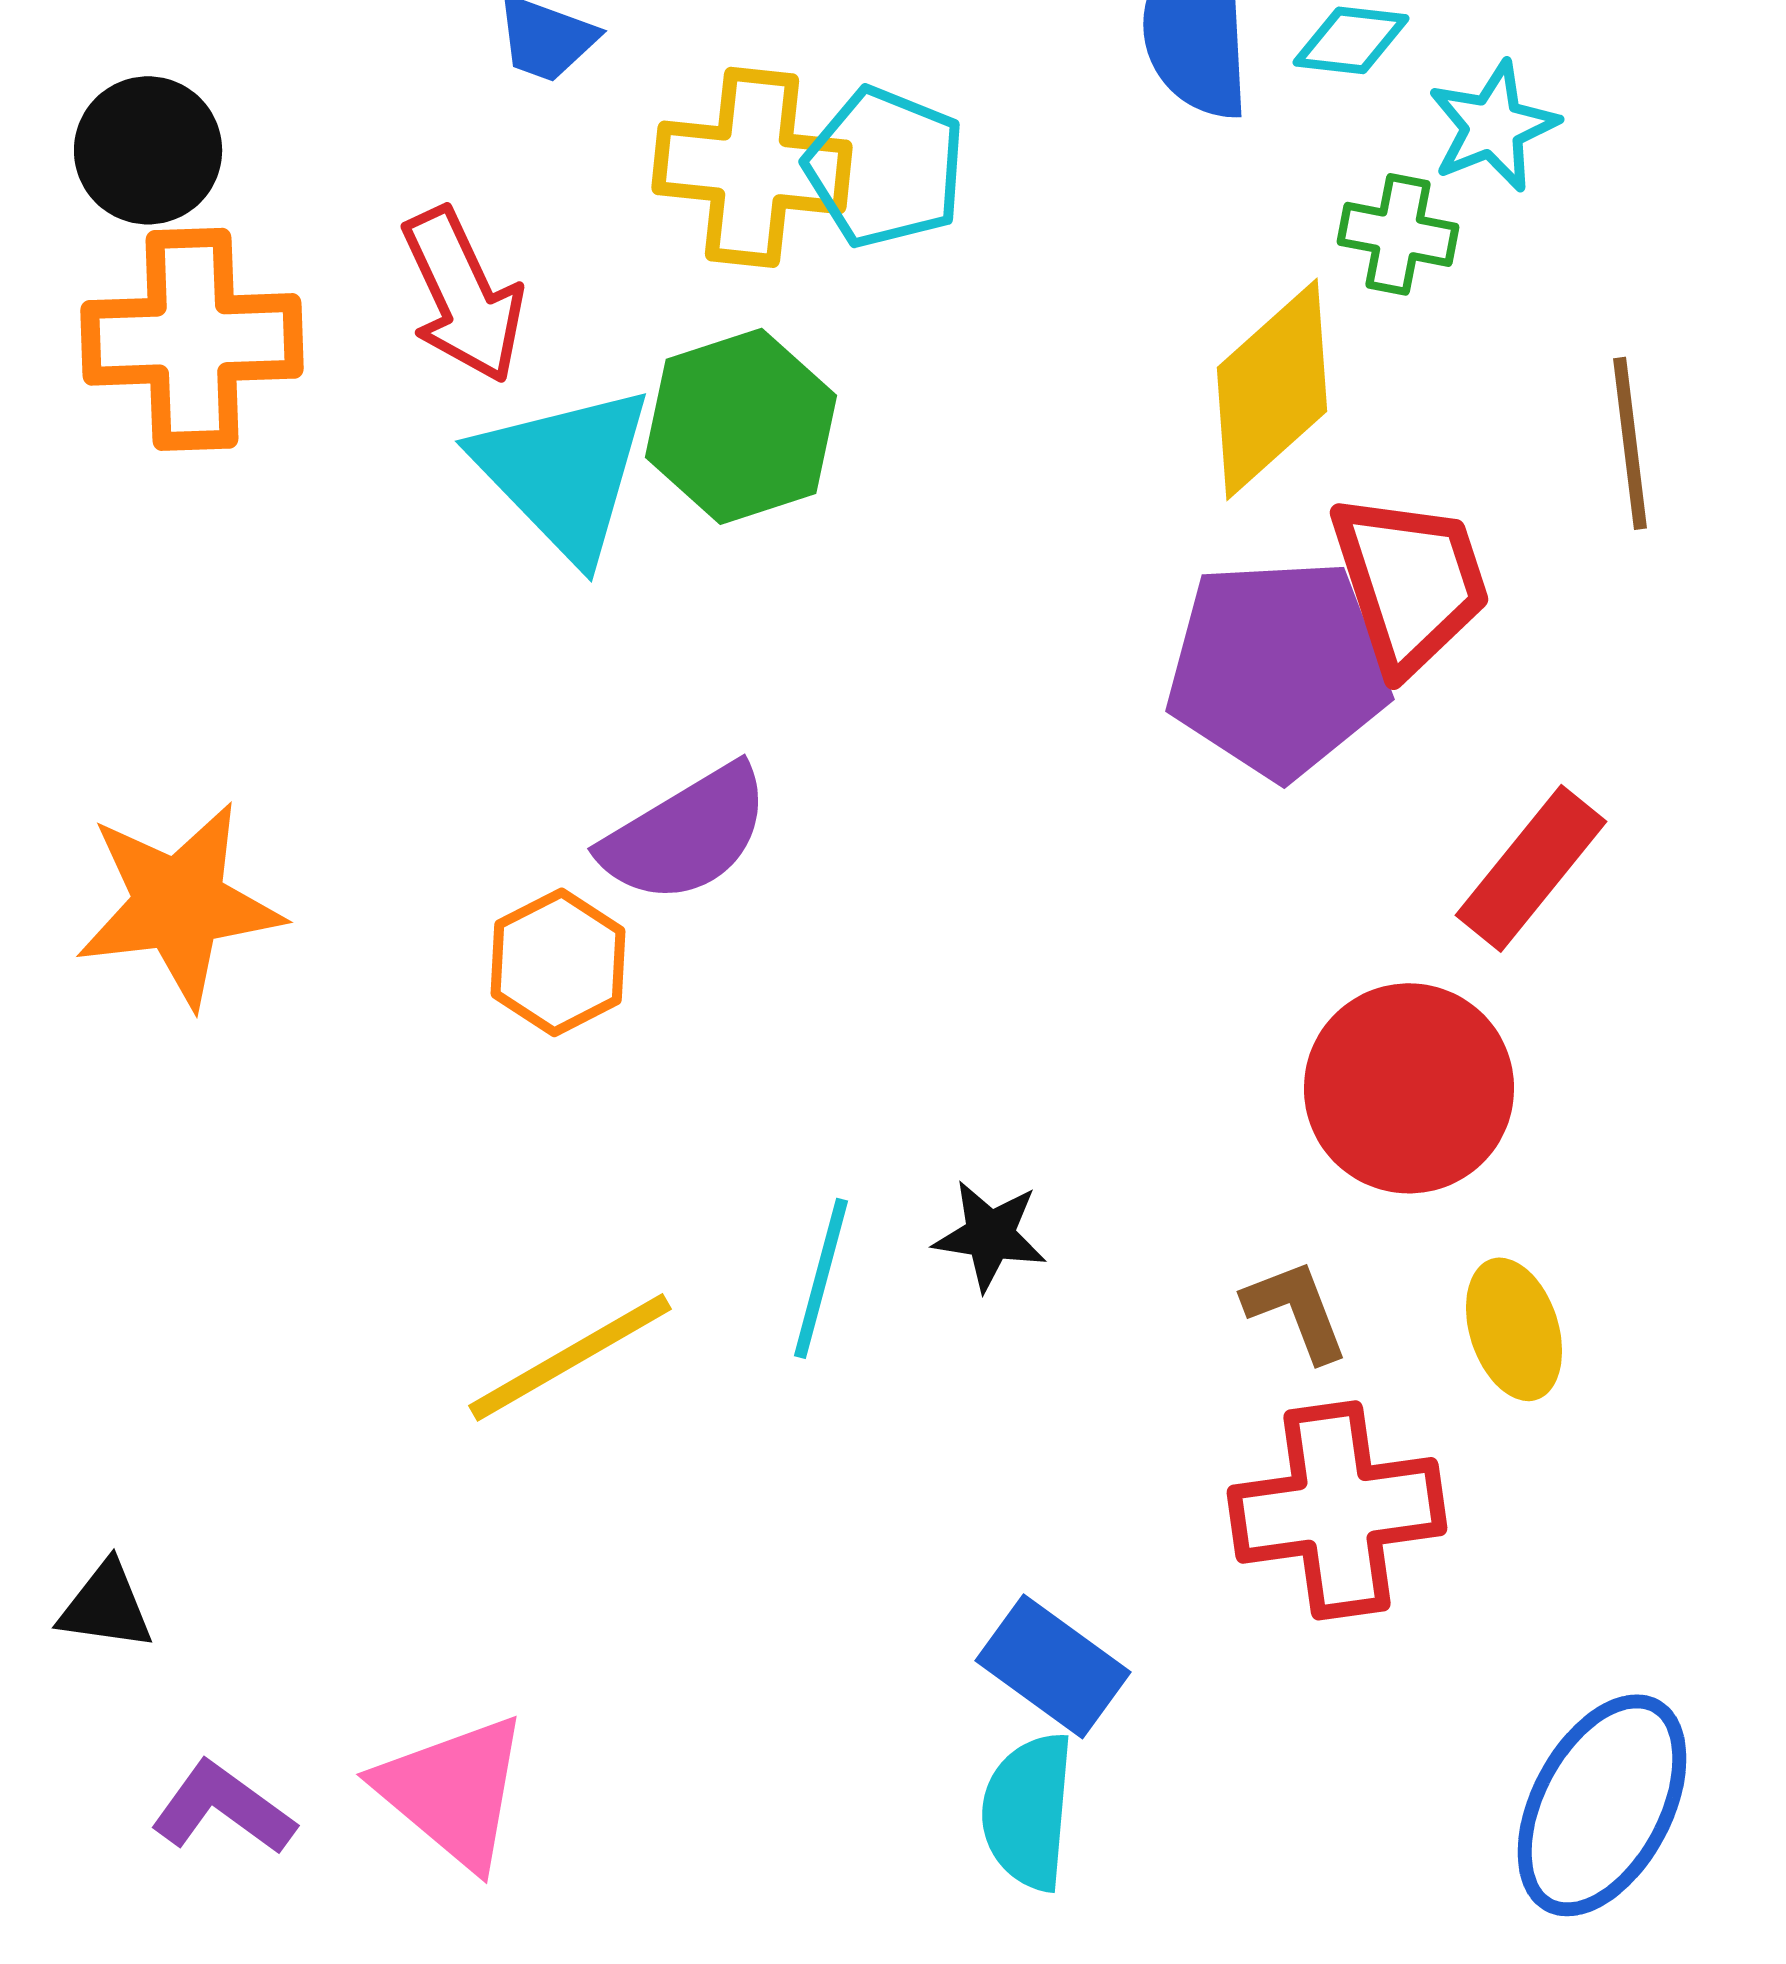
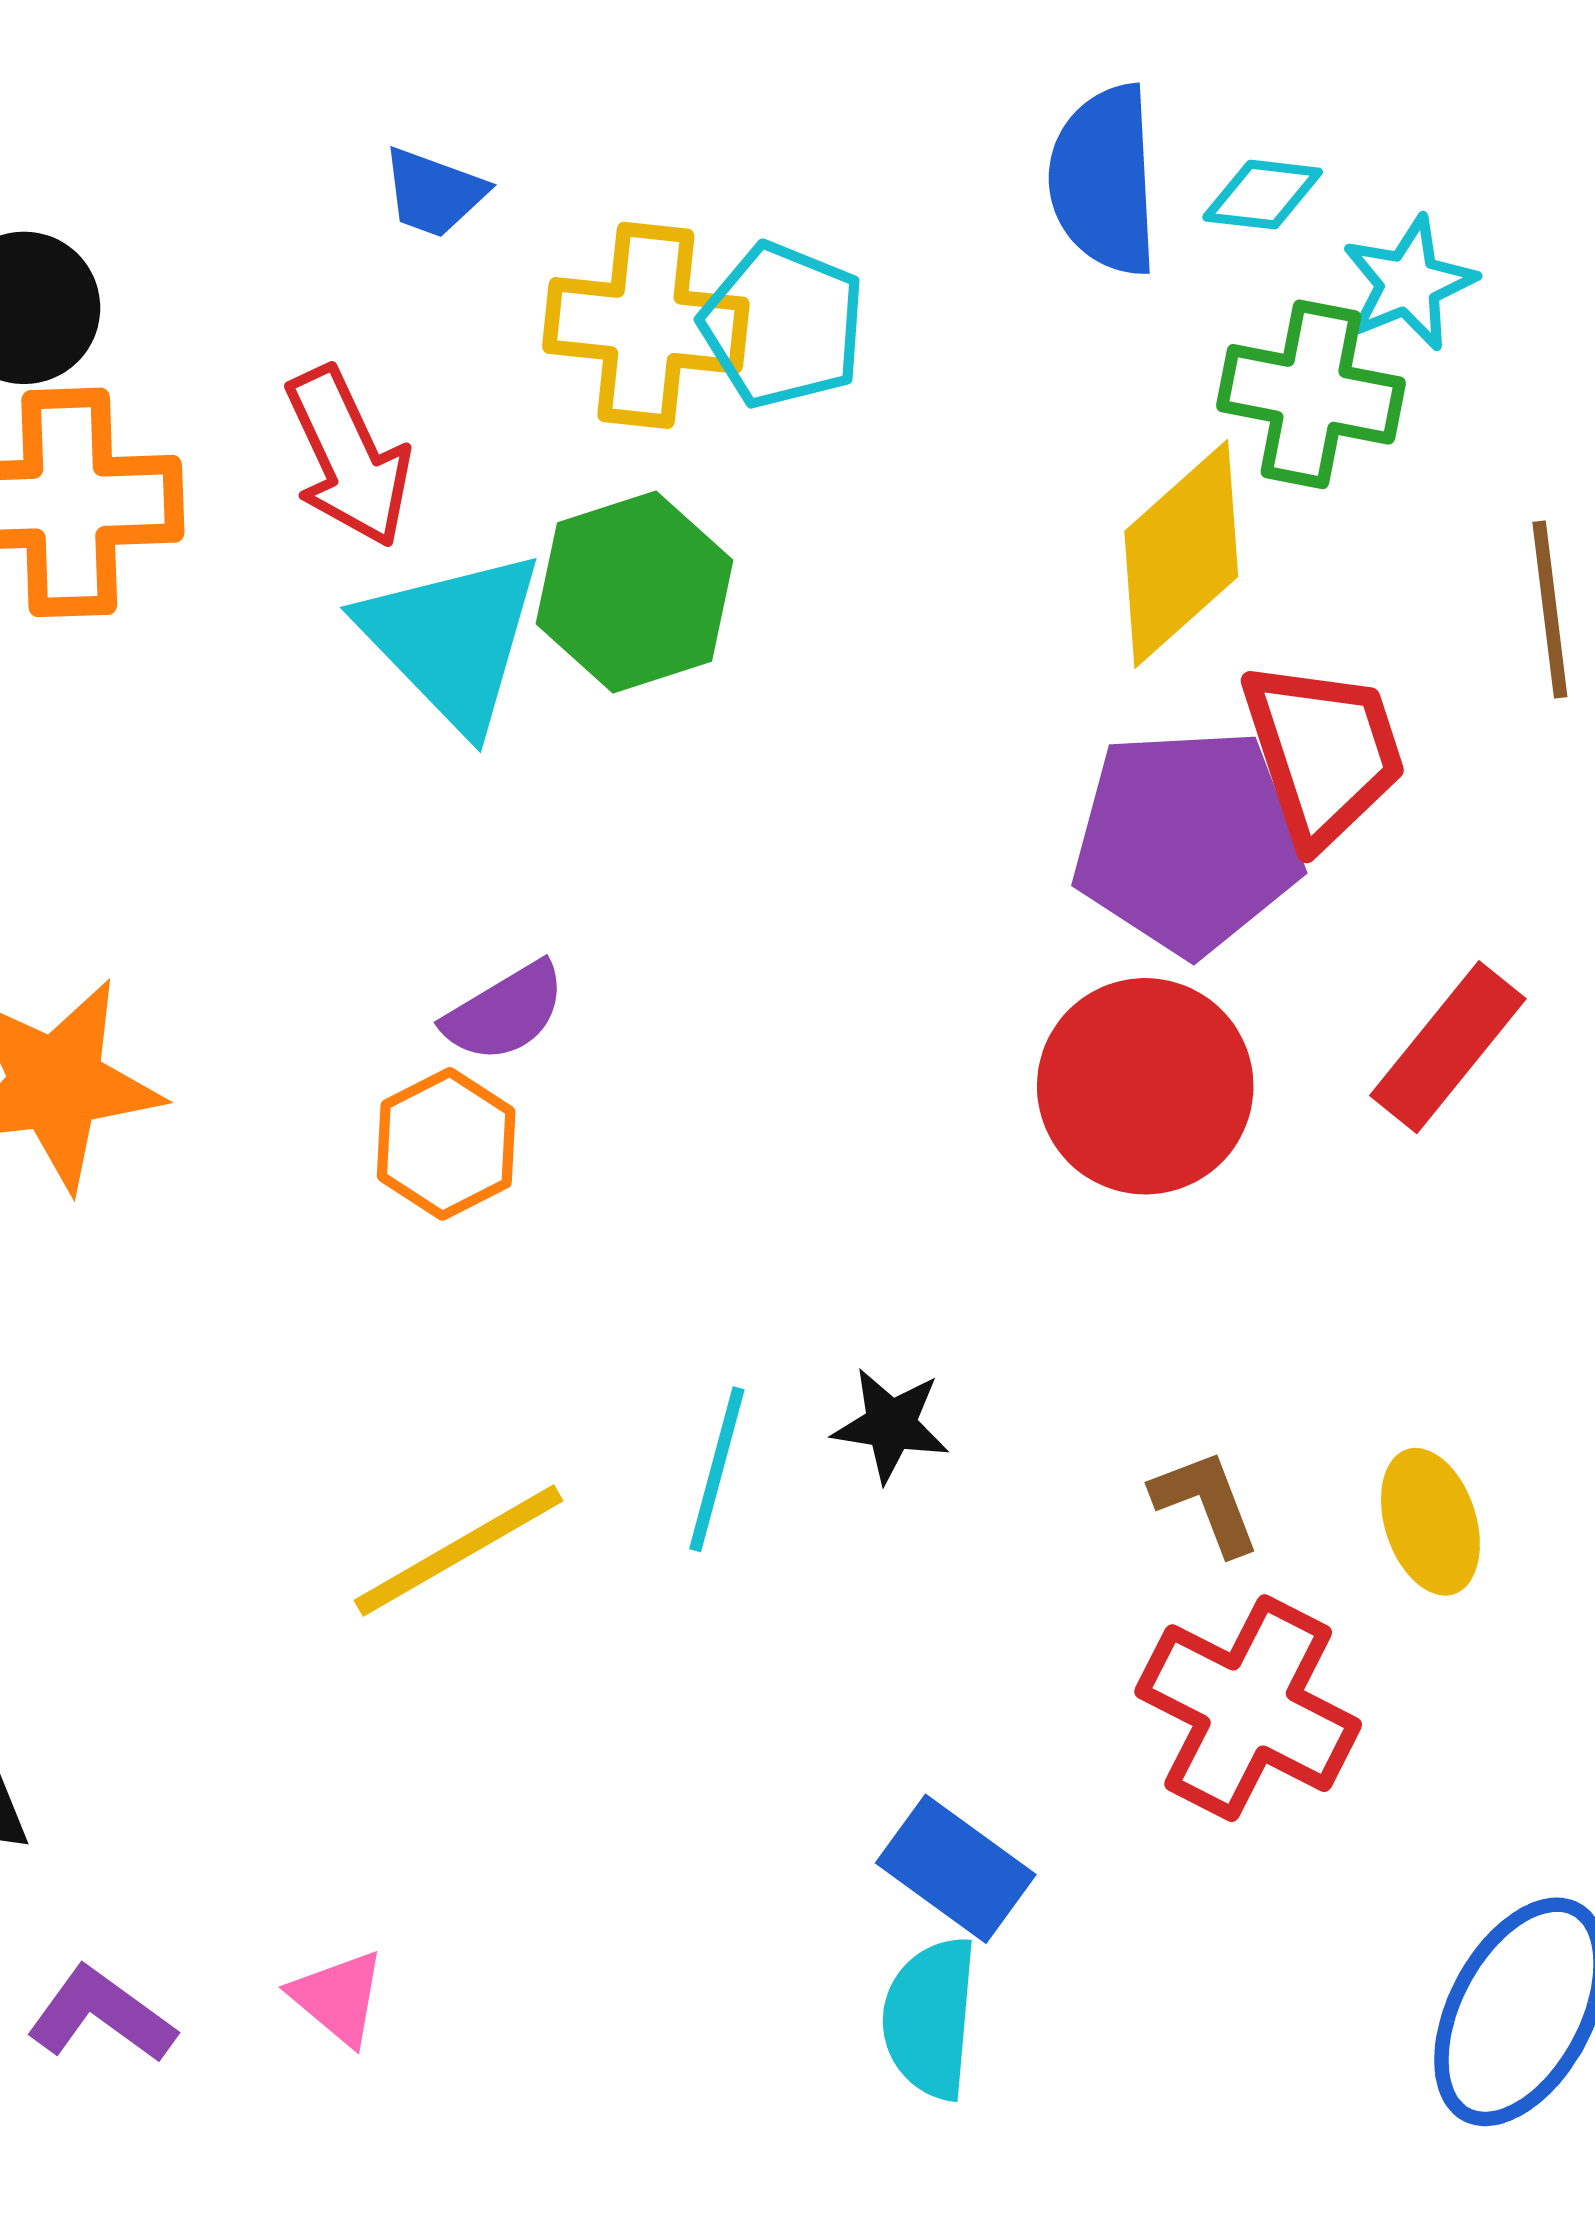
green cross: (1398, 234) -> (1311, 394), size x1.5
purple semicircle: (686, 834) -> (505, 1012), moved, size x0.7
red circle: (1409, 1088) -> (1145, 1086), moved
red cross: (1337, 1510) -> (1248, 1708), turned 35
pink triangle: (453, 1791) -> (338, 1997), size x0.6

